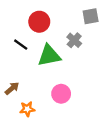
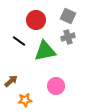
gray square: (91, 16) -> (68, 16), moved, turned 35
gray cross: (74, 40) -> (68, 37), turned 32

